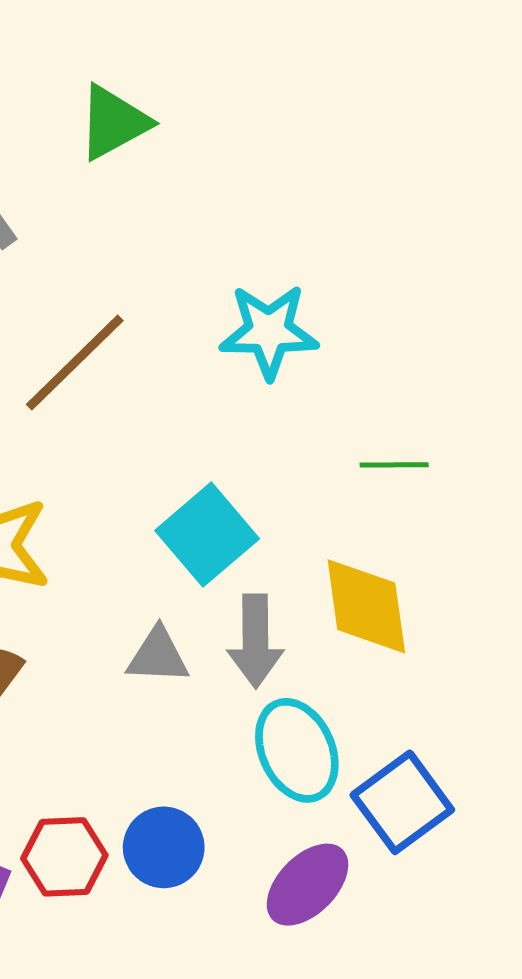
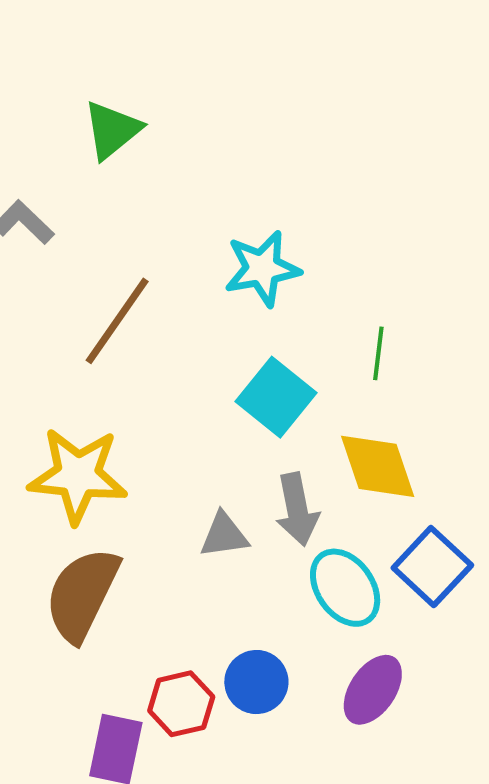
green line: (394, 465) -> (378, 353), turned -72
cyan square: (207, 535) -> (276, 397), moved
blue square: (402, 802) -> (432, 566), moved

